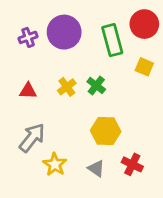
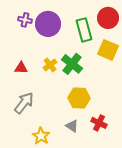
purple cross: (28, 37) -> (25, 20), moved, turned 32
yellow square: (144, 67) -> (108, 50), size x1.5
green cross: (96, 86) -> (72, 64), size x1.5
yellow star: (55, 164) -> (41, 136), moved

